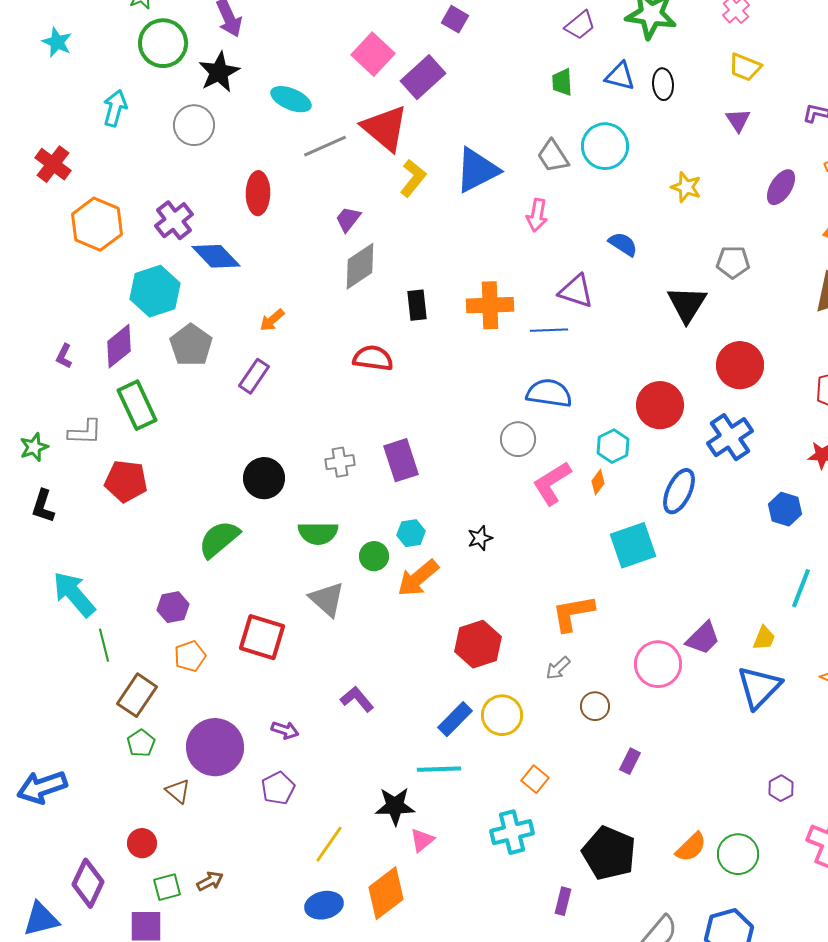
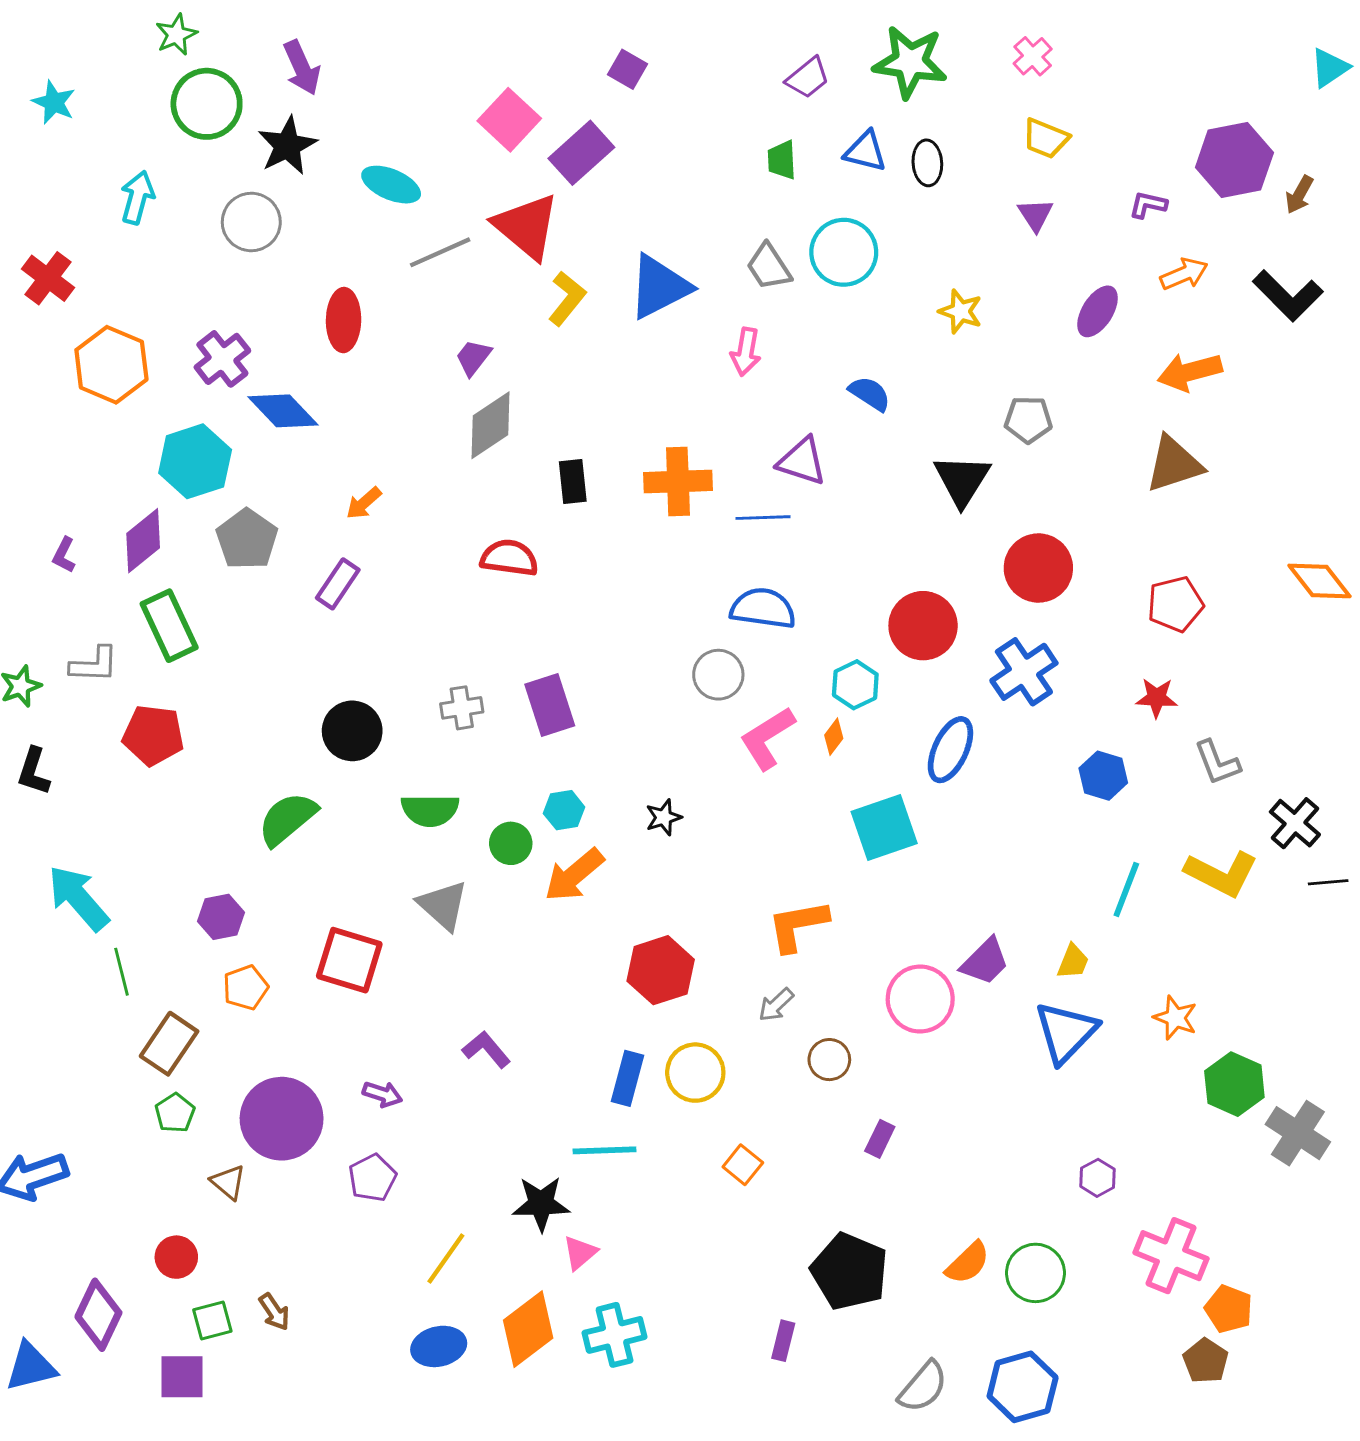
blue rectangle: (455, 719) -> (628, 1078), turned -30
cyan cross: (512, 832) -> (615, 1335), moved
brown arrow: (210, 881) -> (274, 1312), turned 84

